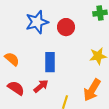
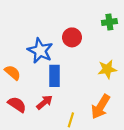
blue star: (37, 22) -> (40, 51), moved, turned -30

